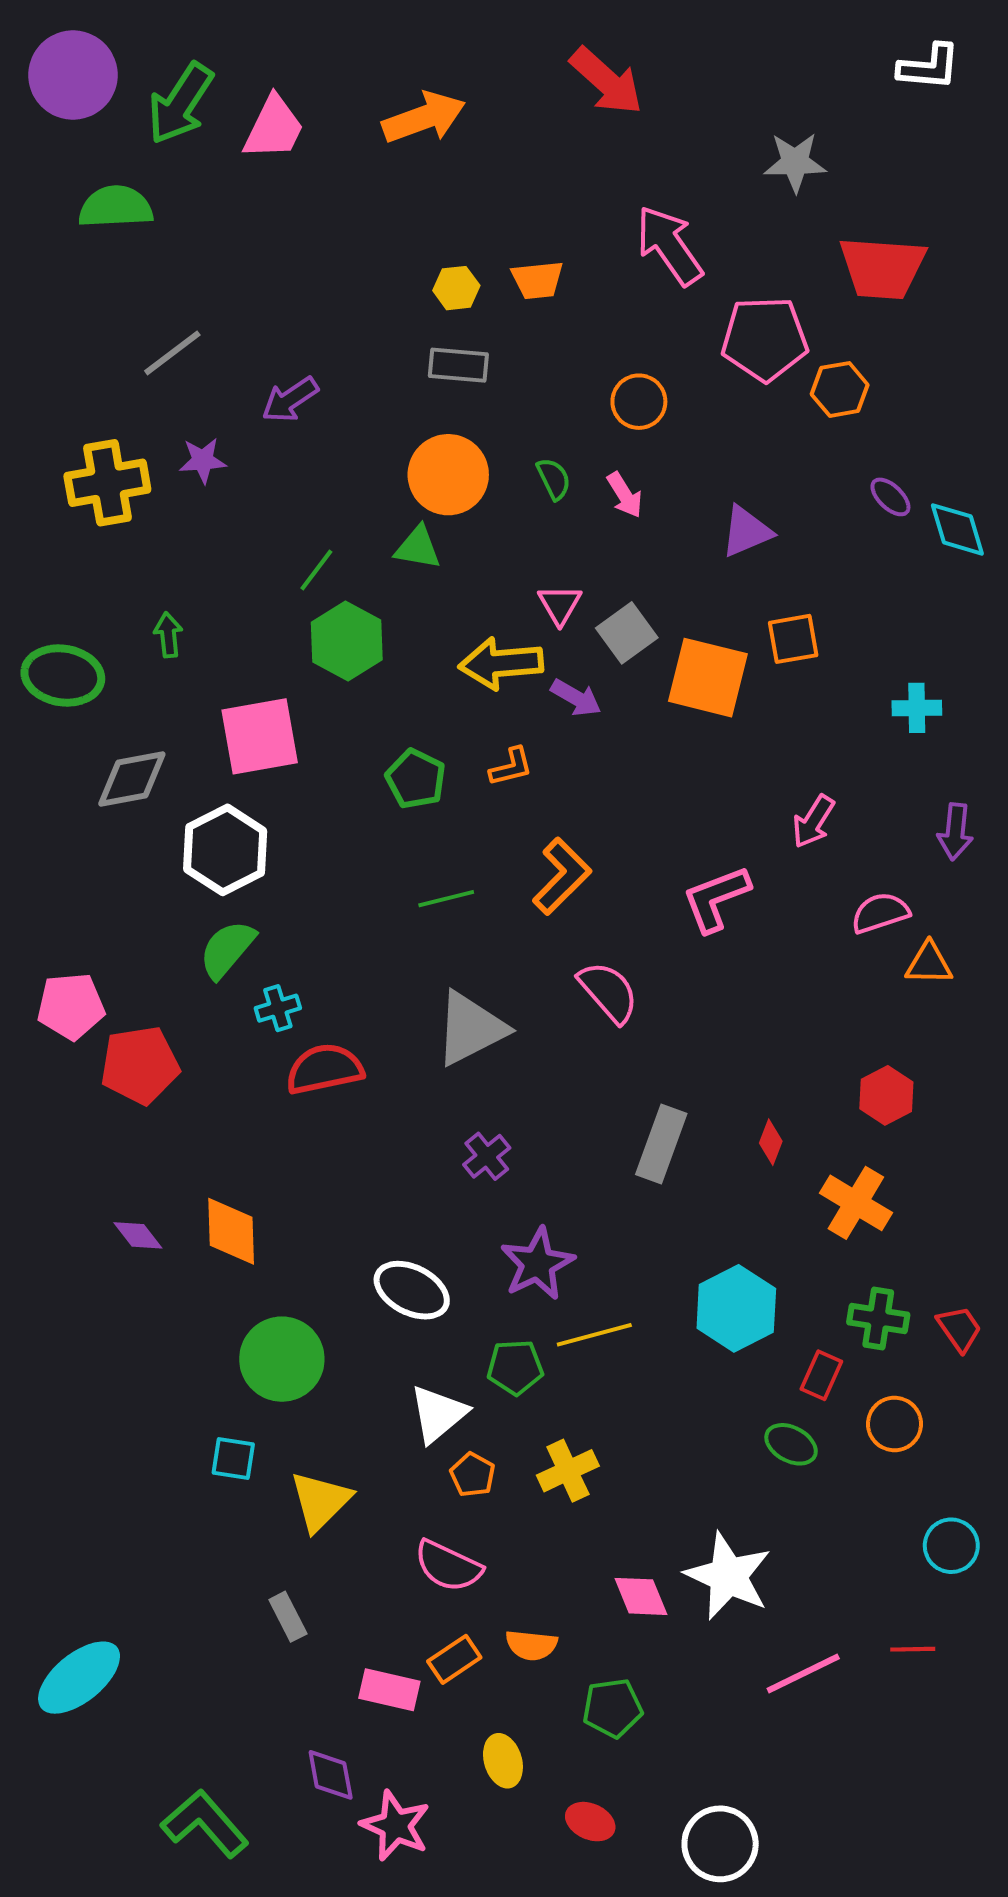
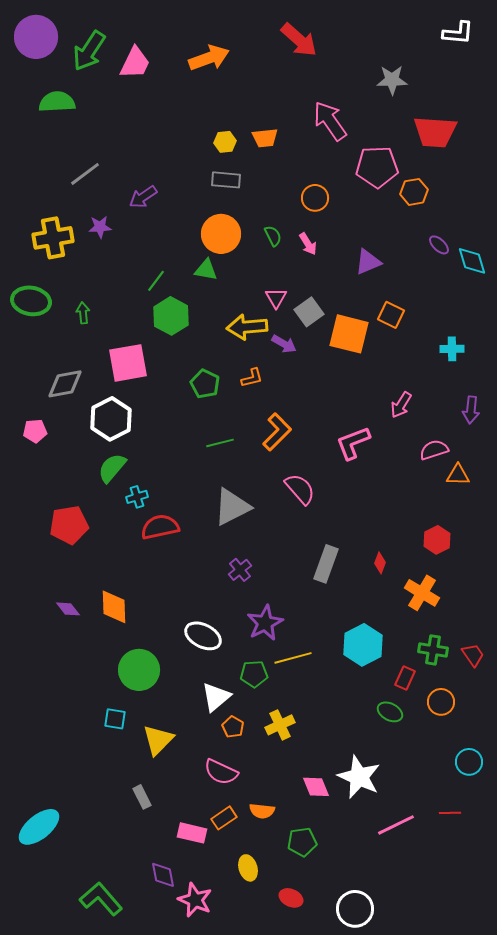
orange square: (793, 639) -> (391, 315), turned 36
green ellipse: (63, 675) -> (31, 301), moved
pink pentagon: (71, 1006) -> (35, 431), moved, size x0.7

